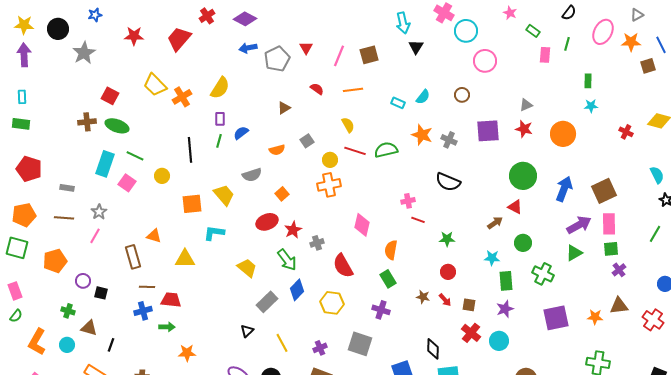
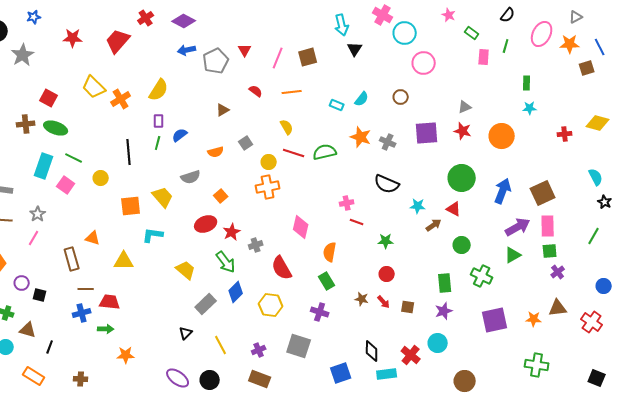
red cross: (626, 132) -> (565, 134), turned -32
cyan star: (492, 258) -> (418, 206), moved
red cross: (471, 333) -> (411, 355), moved

